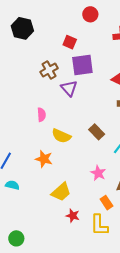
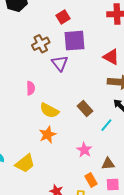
red square: (70, 42) -> (63, 17), turned 32
orange star: (44, 159) -> (48, 135), moved, turned 30
yellow trapezoid: (61, 192) -> (25, 163), moved

